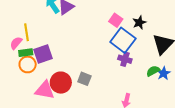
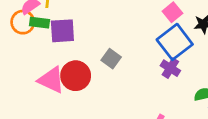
orange circle: (28, 64) -> (23, 22), moved
gray square: (84, 79) -> (111, 59), moved

